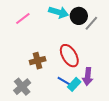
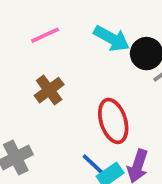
brown cross: (38, 61) -> (49, 90), moved, turned -35

